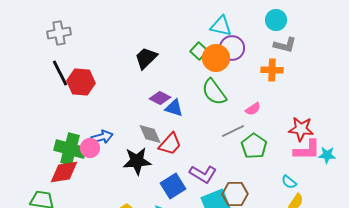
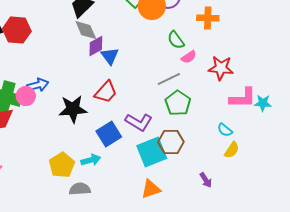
green semicircle: (214, 92) -> (176, 40), moved, size x0.7
purple diamond: (160, 98) -> (96, 46), turned -55
blue triangle: (174, 108) -> (110, 56), turned 36
red star: (301, 129) -> (221, 68), moved
gray diamond: (150, 134) -> (86, 30), moved
green pentagon: (254, 146) -> (178, 103), moved

